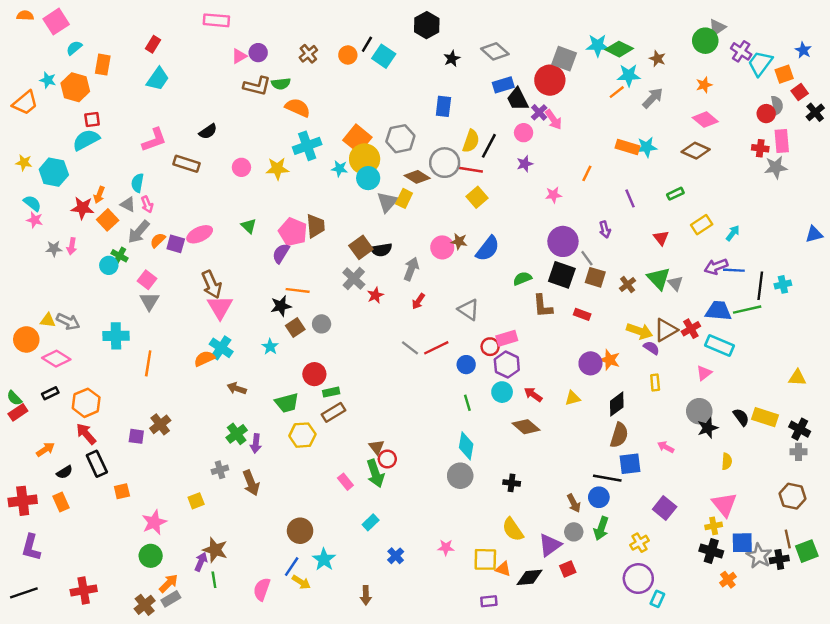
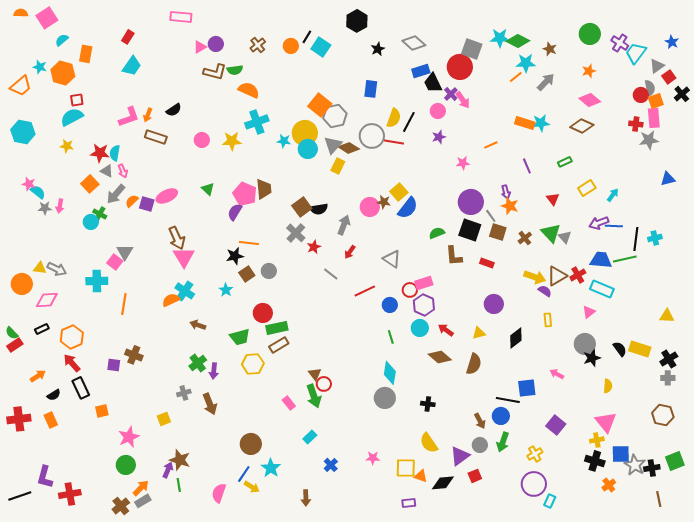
gray triangle: (717, 27) -> (657, 66), moved
orange square: (784, 74) -> (656, 101), moved
orange square: (357, 139) -> (320, 105), moved
yellow star: (24, 163) -> (67, 146), moved
cyan hexagon: (54, 172) -> (23, 132), moved
orange line: (587, 173) -> (491, 145), turned 40
orange arrow: (99, 195) -> (148, 115), moved
yellow square: (477, 197) -> (399, 192), moved
gray triangle: (387, 202) -> (333, 145), moved
cyan semicircle: (32, 203) -> (38, 192), moved
red star: (82, 208) -> (100, 153), moved
blue triangle: (814, 234) -> (668, 179), moved
pink square: (147, 280) -> (115, 262), moved
gray line: (410, 348) -> (331, 274), moved
pink diamond: (56, 359) -> (47, 300), turned -35
orange star: (610, 360) -> (510, 206), moved
green rectangle: (331, 392) -> (277, 328), size x1.5
brown cross: (160, 424) -> (134, 355), turned -30
black cross: (800, 429) -> (669, 359), turned 30
brown semicircle: (619, 435) -> (474, 364), moved
brown line: (788, 539) -> (659, 499), moved
purple L-shape: (31, 547) -> (45, 477), moved

